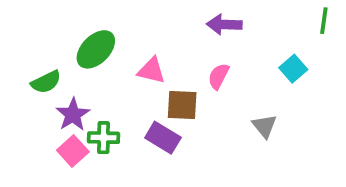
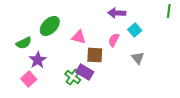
cyan square: (293, 69) -> (135, 30), moved
gray triangle: (265, 126) -> (138, 58), moved
green cross: (104, 138) -> (73, 77), moved, turned 35
pink square: (73, 151) -> (29, 79), moved

